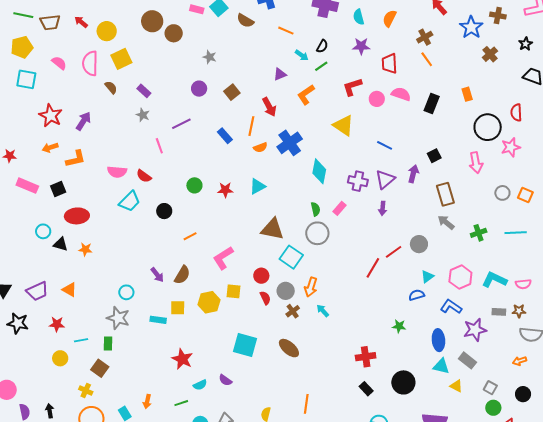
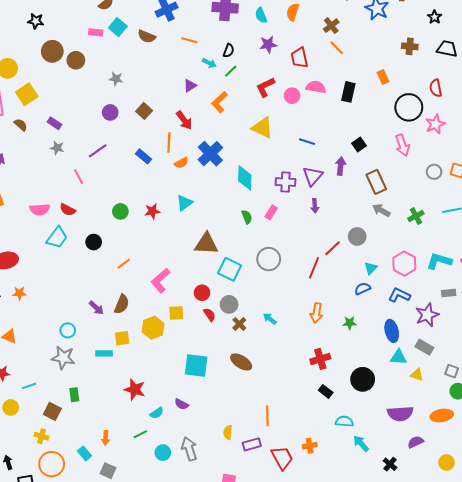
brown cross: (490, 54) -> (410, 46), moved, turned -35
gray circle: (317, 233) -> (269, 259), moved
orange arrow: (311, 287) -> (317, 313), moved
green rectangle: (108, 344) -> (74, 395), moved

